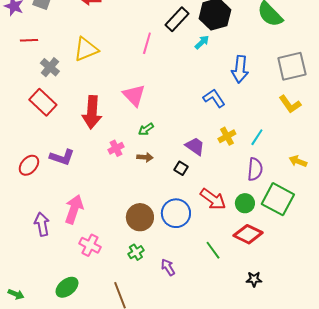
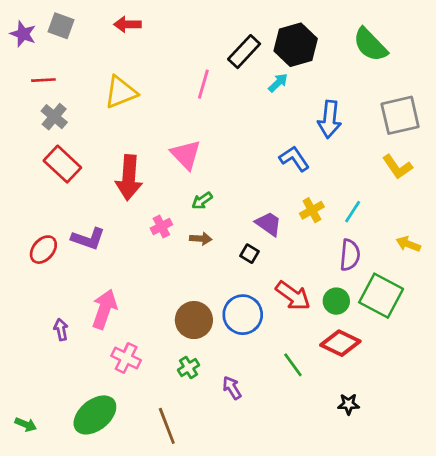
gray cross: (50, 67) -> (54, 117), moved
purple arrow: (42, 224) -> (61, 330), size x0.7
green ellipse: (67, 287) -> (95, 415), size x1.4

